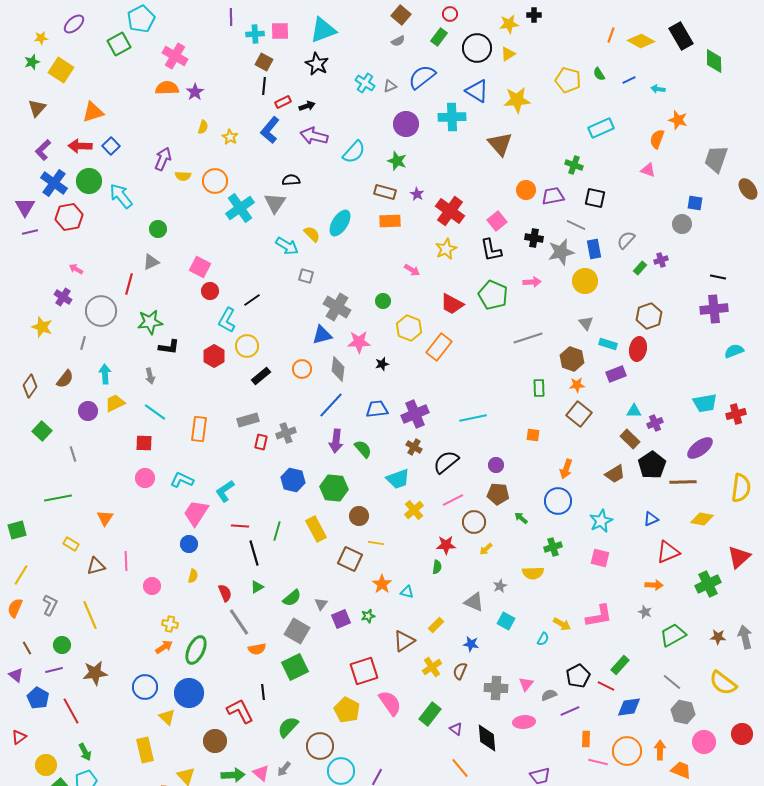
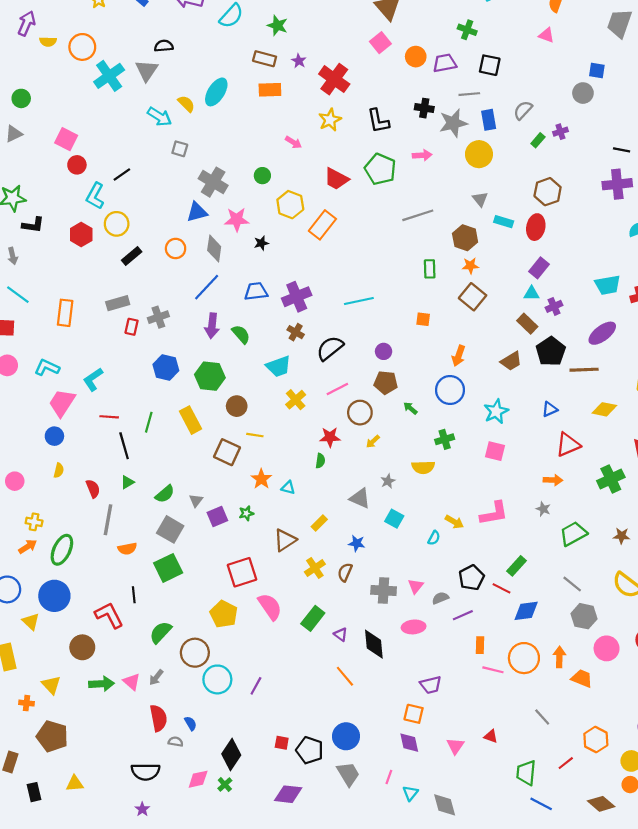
pink square: (497, 221) -> (380, 43), moved
gray line: (576, 225) -> (469, 94), turned -30
purple rectangle: (616, 374) -> (539, 268), moved, turned -30
gray line: (239, 622) -> (108, 520), turned 44

